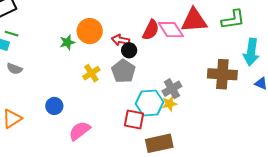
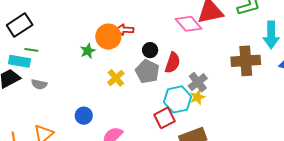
red semicircle: (151, 30) -> (173, 63), moved
red arrow: (120, 40) -> (125, 30), moved
red square: (134, 119) -> (164, 118), turned -30

